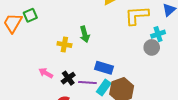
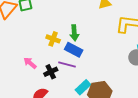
blue rectangle: (104, 68) -> (74, 50), moved
purple line: (87, 83) -> (67, 65), moved

